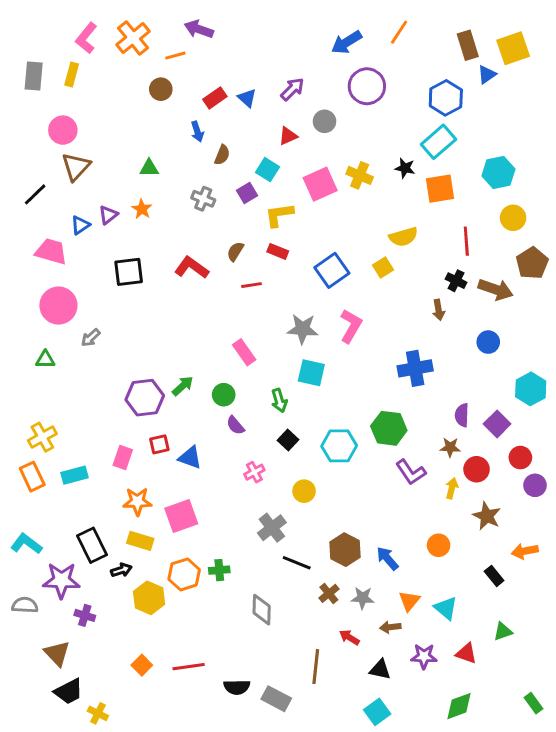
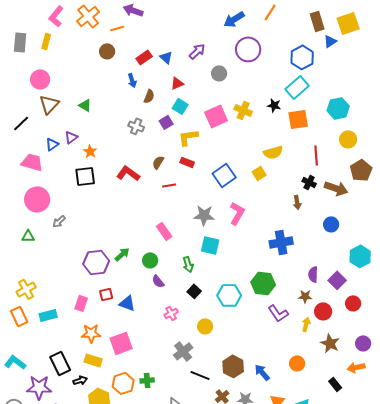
red triangle: (288, 136) -> (177, 83), moved
green triangle: (149, 168) -> (85, 105), moved, turned 32
orange star: (142, 209) -> (90, 151), moved
purple circle: (535, 485) -> (363, 343), moved

